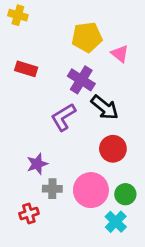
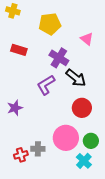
yellow pentagon: (87, 37) -> (50, 24), moved
purple star: (37, 164) -> (15, 108), moved
gray cross: (52, 189) -> (38, 149), moved

